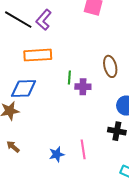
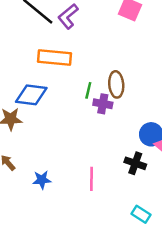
brown ellipse: (110, 66) -> (116, 84), moved
blue star: (57, 154) -> (42, 180), moved

